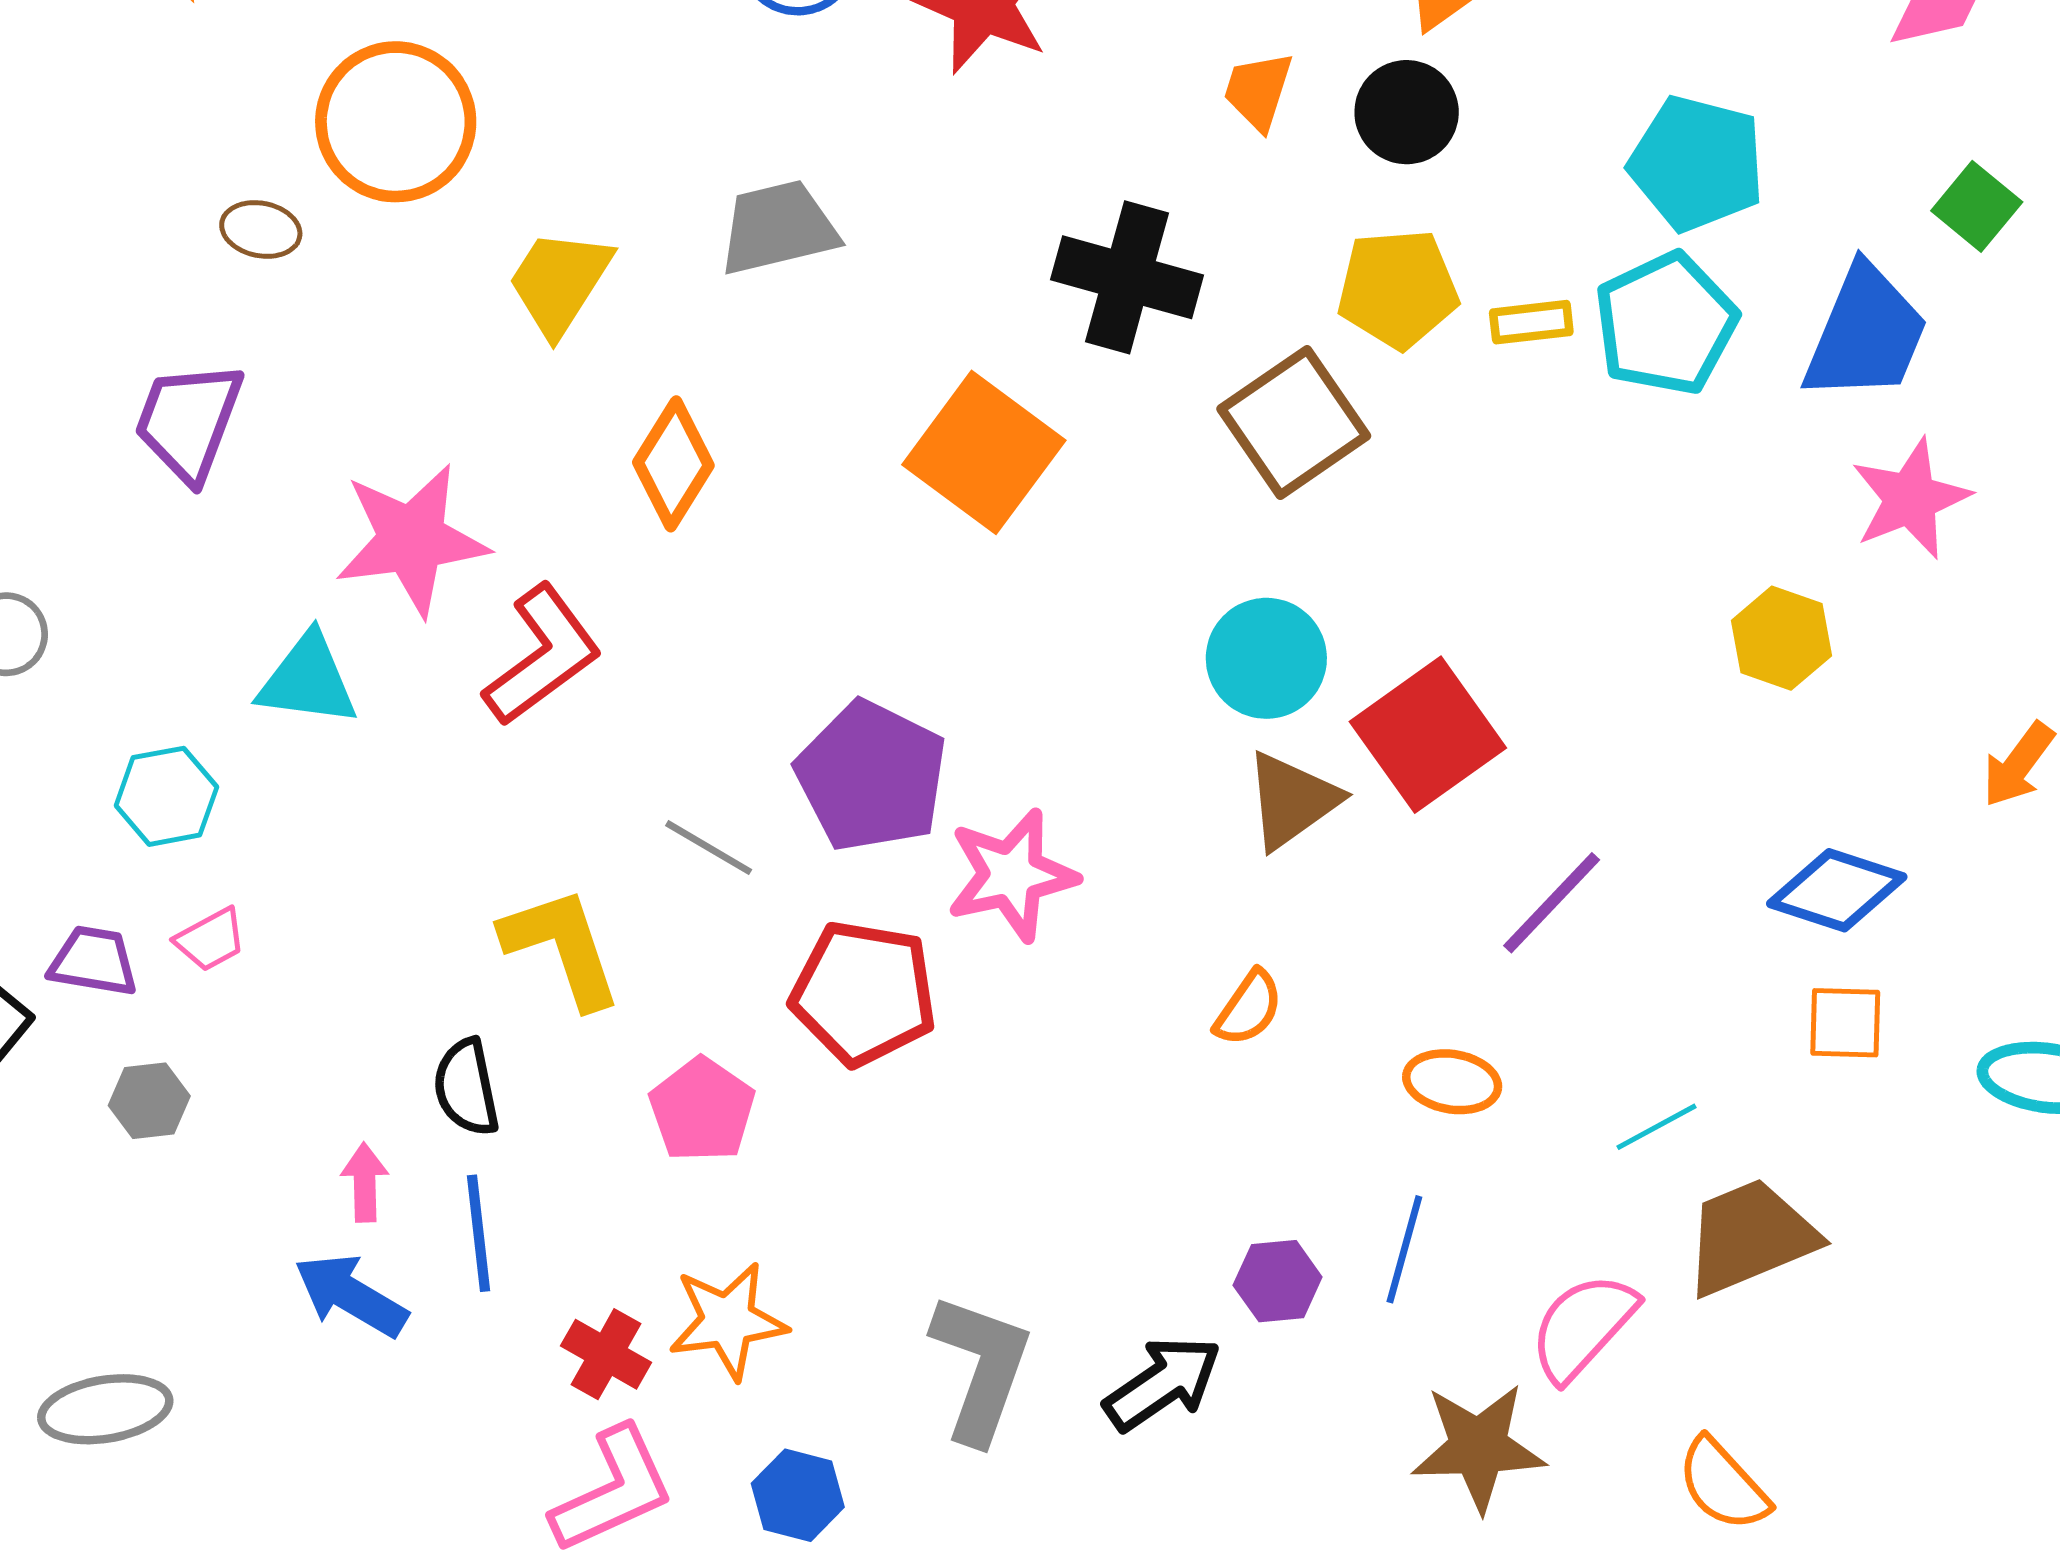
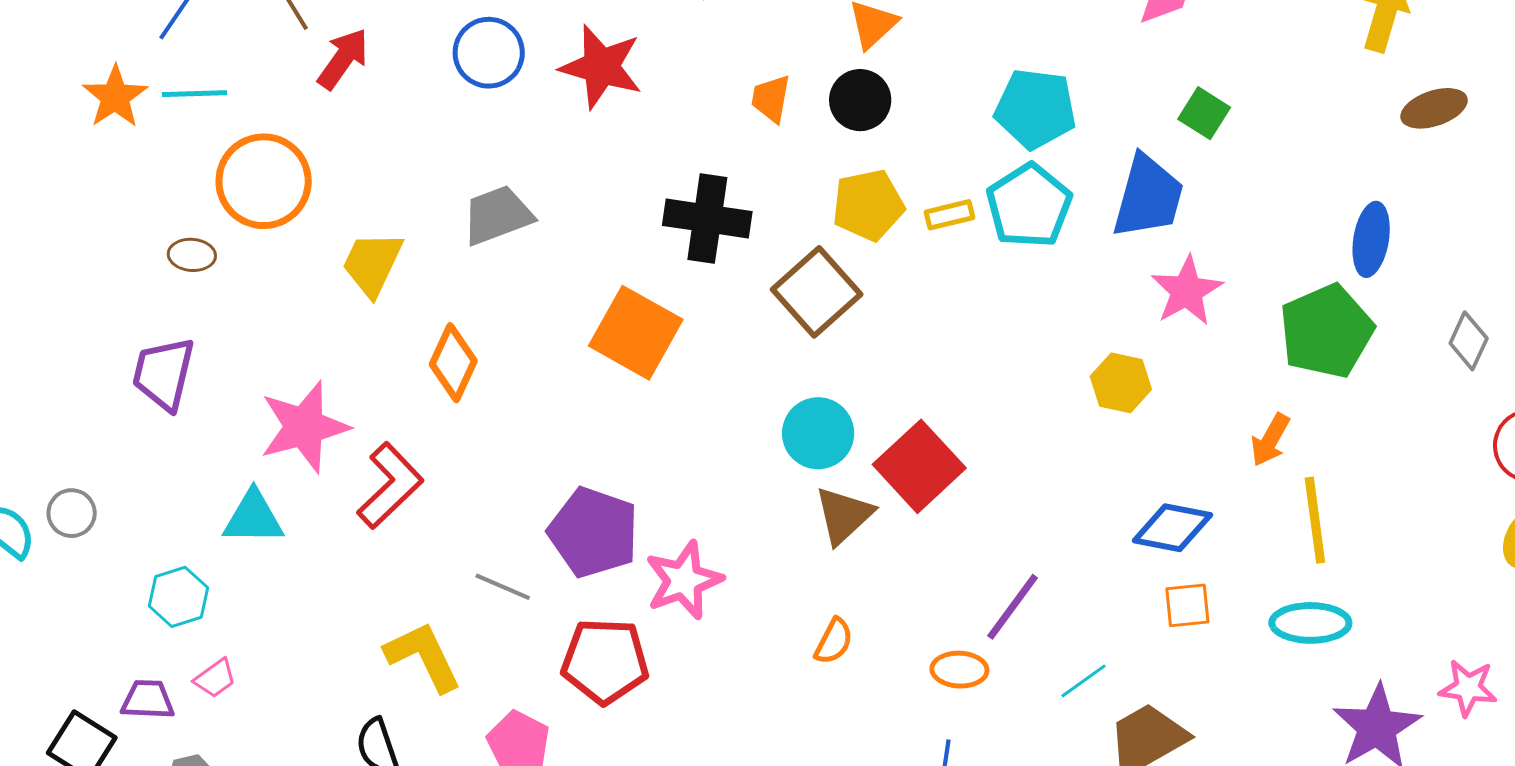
purple line: (1552, 903) -> (1013, 607), moved

